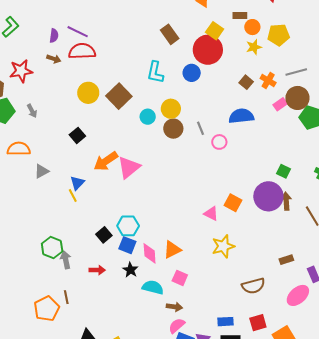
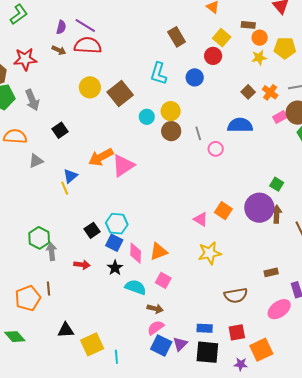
red circle: (208, 50) -> (213, 56), size x0.6
gray arrow: (32, 111) -> (32, 100), size x1.5
black square: (77, 135) -> (60, 130), moved

